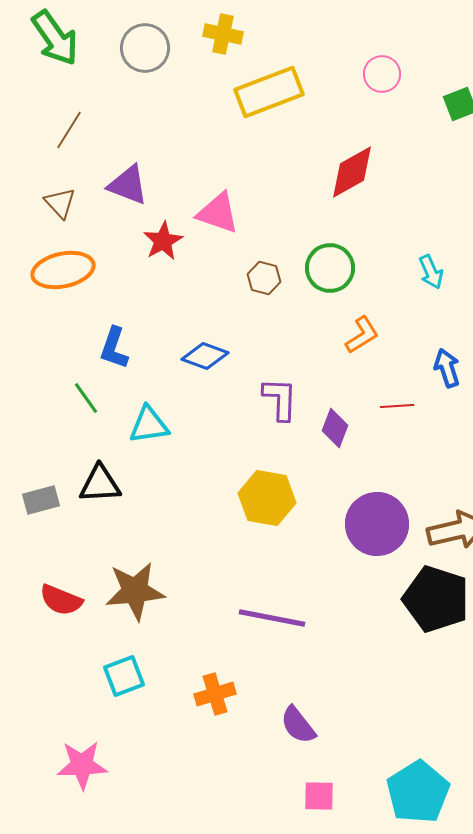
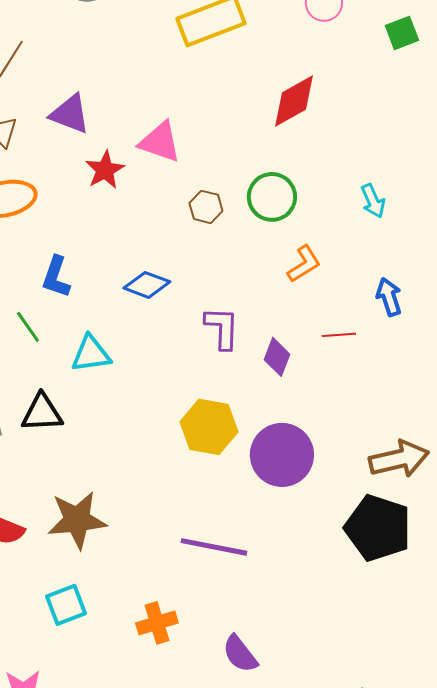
purple circle: (377, 524) -> (282, 455), moved

